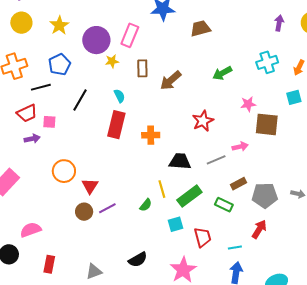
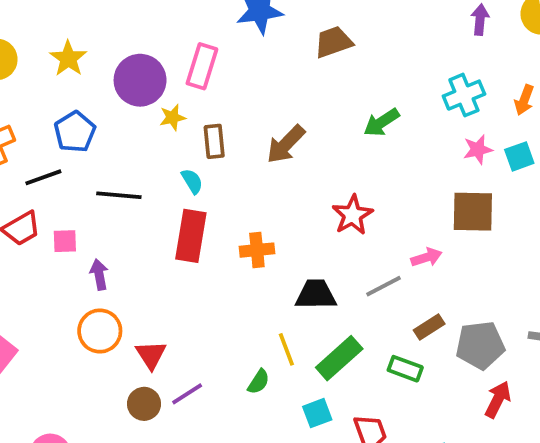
brown rectangle: (142, 68) -> (214, 141), moved
black line: (80, 100) -> (119, 195), turned 70
pink star: (248, 104) -> (478, 149), moved
purple arrow: (32, 139) -> (99, 275), moved, turned -84
red arrow: (259, 229) -> (498, 400), moved

